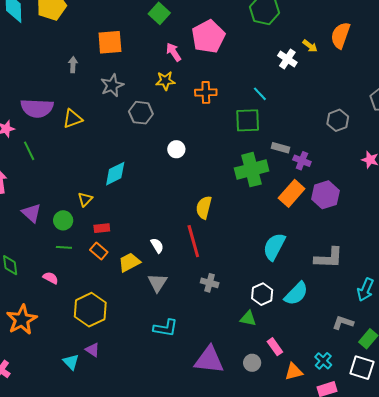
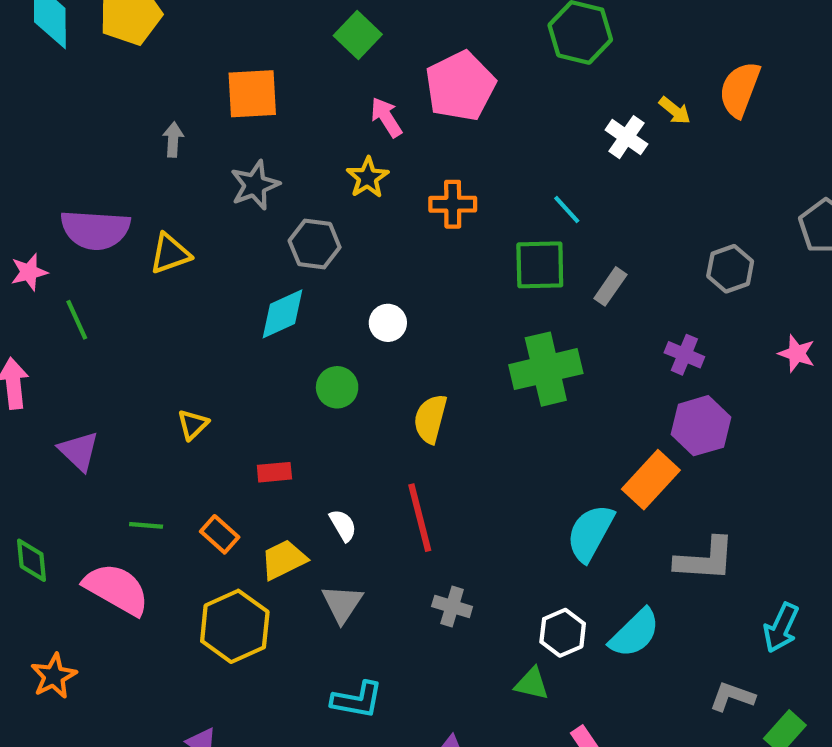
yellow star: (165, 81) -> (368, 178), turned -30
gray rectangle: (280, 148) -> (610, 286), moved, turned -72
purple cross: (302, 161) -> (684, 355), moved
cyan diamond: (115, 174) -> (283, 314), moved
orange rectangle: (292, 193) -> (651, 480), moved
yellow semicircle: (204, 208) -> (430, 419), moved
green circle: (63, 220) -> (337, 387), moved
red rectangle: (102, 228) -> (274, 472), moved
pink semicircle: (51, 278) -> (117, 589), size x2.0
yellow hexagon: (90, 310) -> (235, 626), moved
orange star: (22, 320) -> (54, 676), size x0.7

